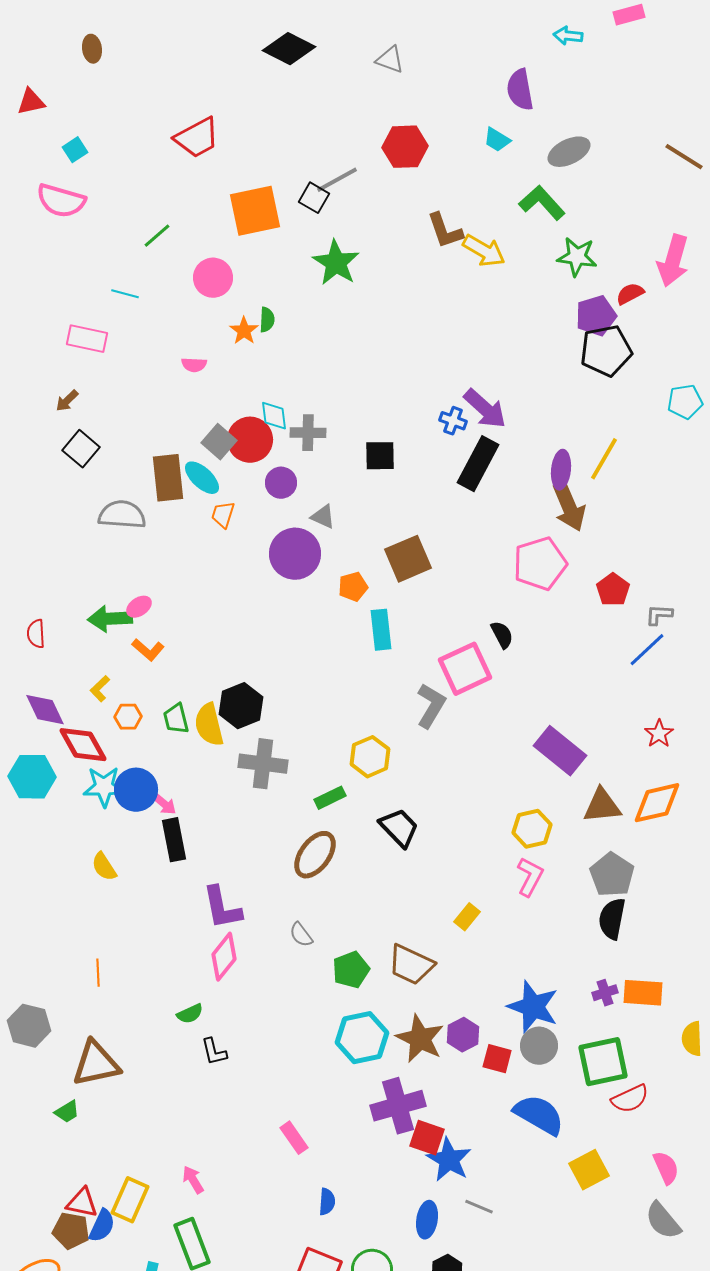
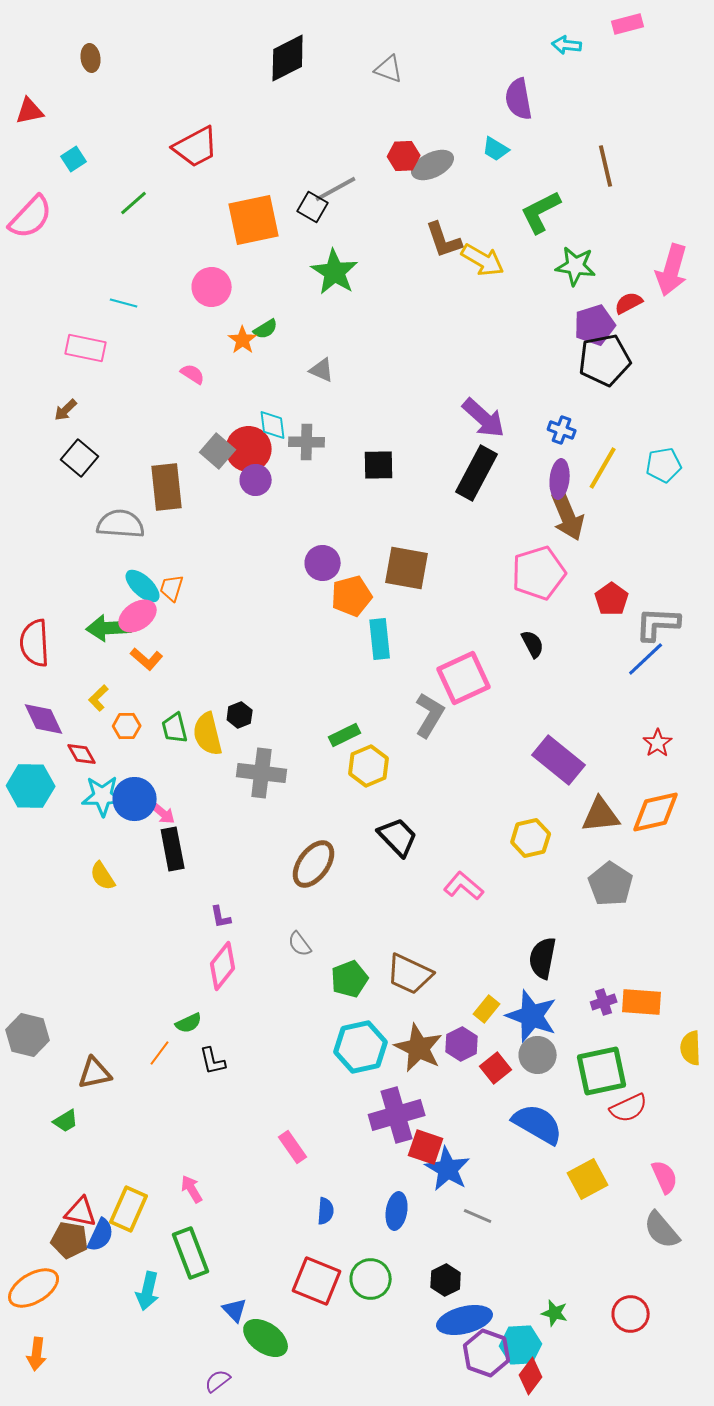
black diamond: (289, 49) -> (288, 58), turned -54
red hexagon: (405, 147) -> (404, 156), size x0.7
gray ellipse: (569, 152) -> (433, 165), moved
brown line: (684, 157) -> (606, 166), moved, turned 45
pink semicircle: (61, 201) -> (31, 217), moved, turned -63
green L-shape: (542, 203) -> (541, 212), turned -75
green line: (157, 236) -> (134, 203), moved
green semicircle: (267, 320) -> (266, 329), turned 55
pink semicircle: (194, 365) -> (193, 374), turned -150
cyan pentagon: (685, 402) -> (664, 465), moved
blue cross: (453, 421) -> (562, 430), moved
cyan ellipse: (202, 478) -> (143, 586), moved
purple circle: (281, 483) -> (256, 480), moved
orange trapezoid: (223, 515) -> (172, 588), moved
gray triangle: (323, 517) -> (322, 370), moved
purple circle: (295, 554) -> (323, 563), moved, size x0.7
brown square: (408, 559) -> (407, 568), turned 33
orange pentagon: (353, 587) -> (352, 596), size x1.4
pink ellipse: (139, 607) -> (138, 616), size x1.5
gray L-shape: (659, 615) -> (658, 624), size x1.6
red semicircle: (36, 634) -> (35, 643), size x1.6
black semicircle: (502, 635) -> (533, 644), moved
black hexagon: (241, 706) -> (240, 715), size x0.6
red diamond: (83, 745) -> (82, 754), size x0.6
green rectangle: (330, 798) -> (345, 735), moved
pink L-shape: (530, 877) -> (464, 886), moved, turned -78
purple L-shape: (222, 908) -> (221, 917), size x0.5
yellow rectangle: (467, 917) -> (487, 1009), moved
black semicircle: (612, 919) -> (543, 958), moved
orange line: (98, 973) -> (160, 1053), moved, turned 40
red square: (497, 1059) -> (496, 1068), turned 36
brown triangle: (96, 1064) -> (95, 1073), size x0.7
blue ellipse: (427, 1220) -> (397, 1211), moved

